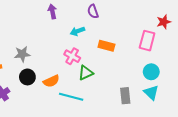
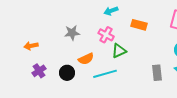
gray star: (22, 54) -> (72, 33), moved
black circle: (27, 77) -> (67, 73), moved
cyan line: (71, 97) -> (105, 74), turned -30

